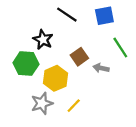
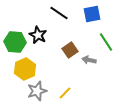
green hexagon: (26, 64) -> (15, 42), moved
yellow hexagon: (55, 78) -> (25, 69), moved

